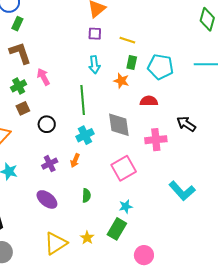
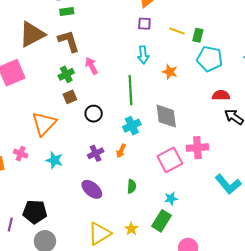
green rectangle: (17, 24) -> (67, 12), turned 56
green rectangle: (132, 63) -> (198, 35), moved
red semicircle: (149, 101) -> (221, 95), moved
pink cross: (156, 140) -> (197, 148), moved

